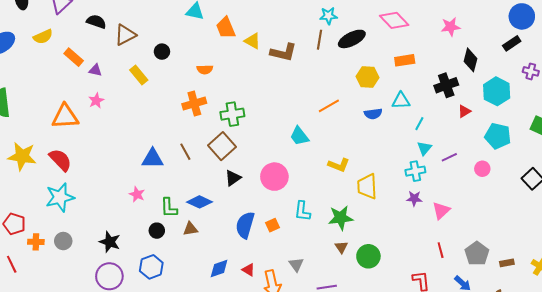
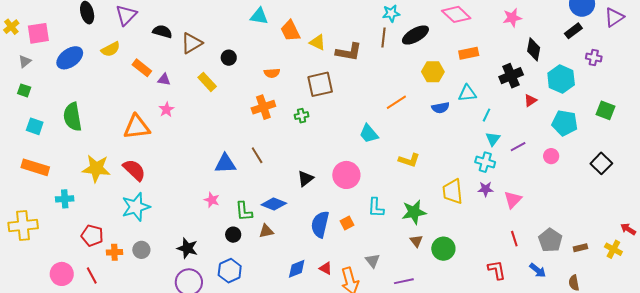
green cross: (232, 114) -> (302, 116), size x0.6
brown square: (222, 146) -> (320, 84), moved, turned 32
cyan cross: (415, 171) -> (485, 162), turned 30
yellow trapezoid: (367, 186) -> (453, 192), moved

